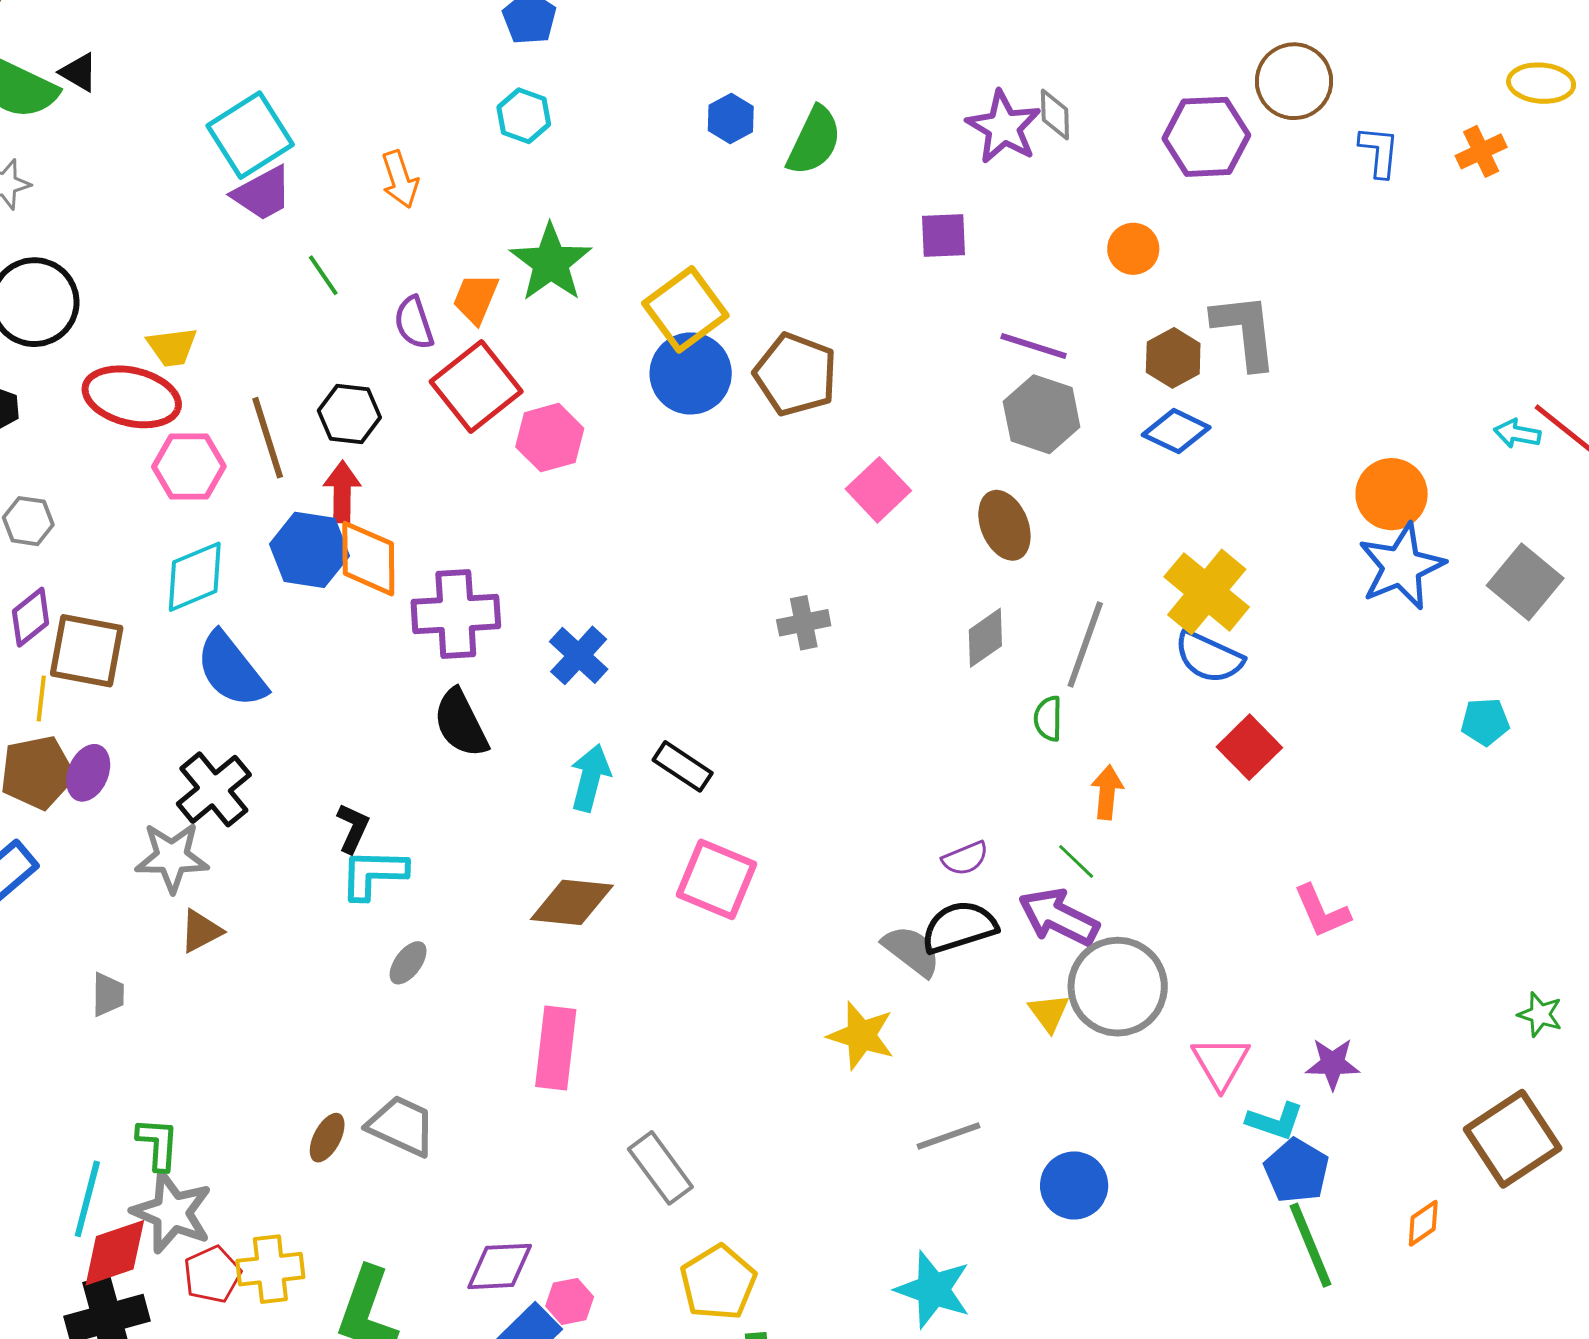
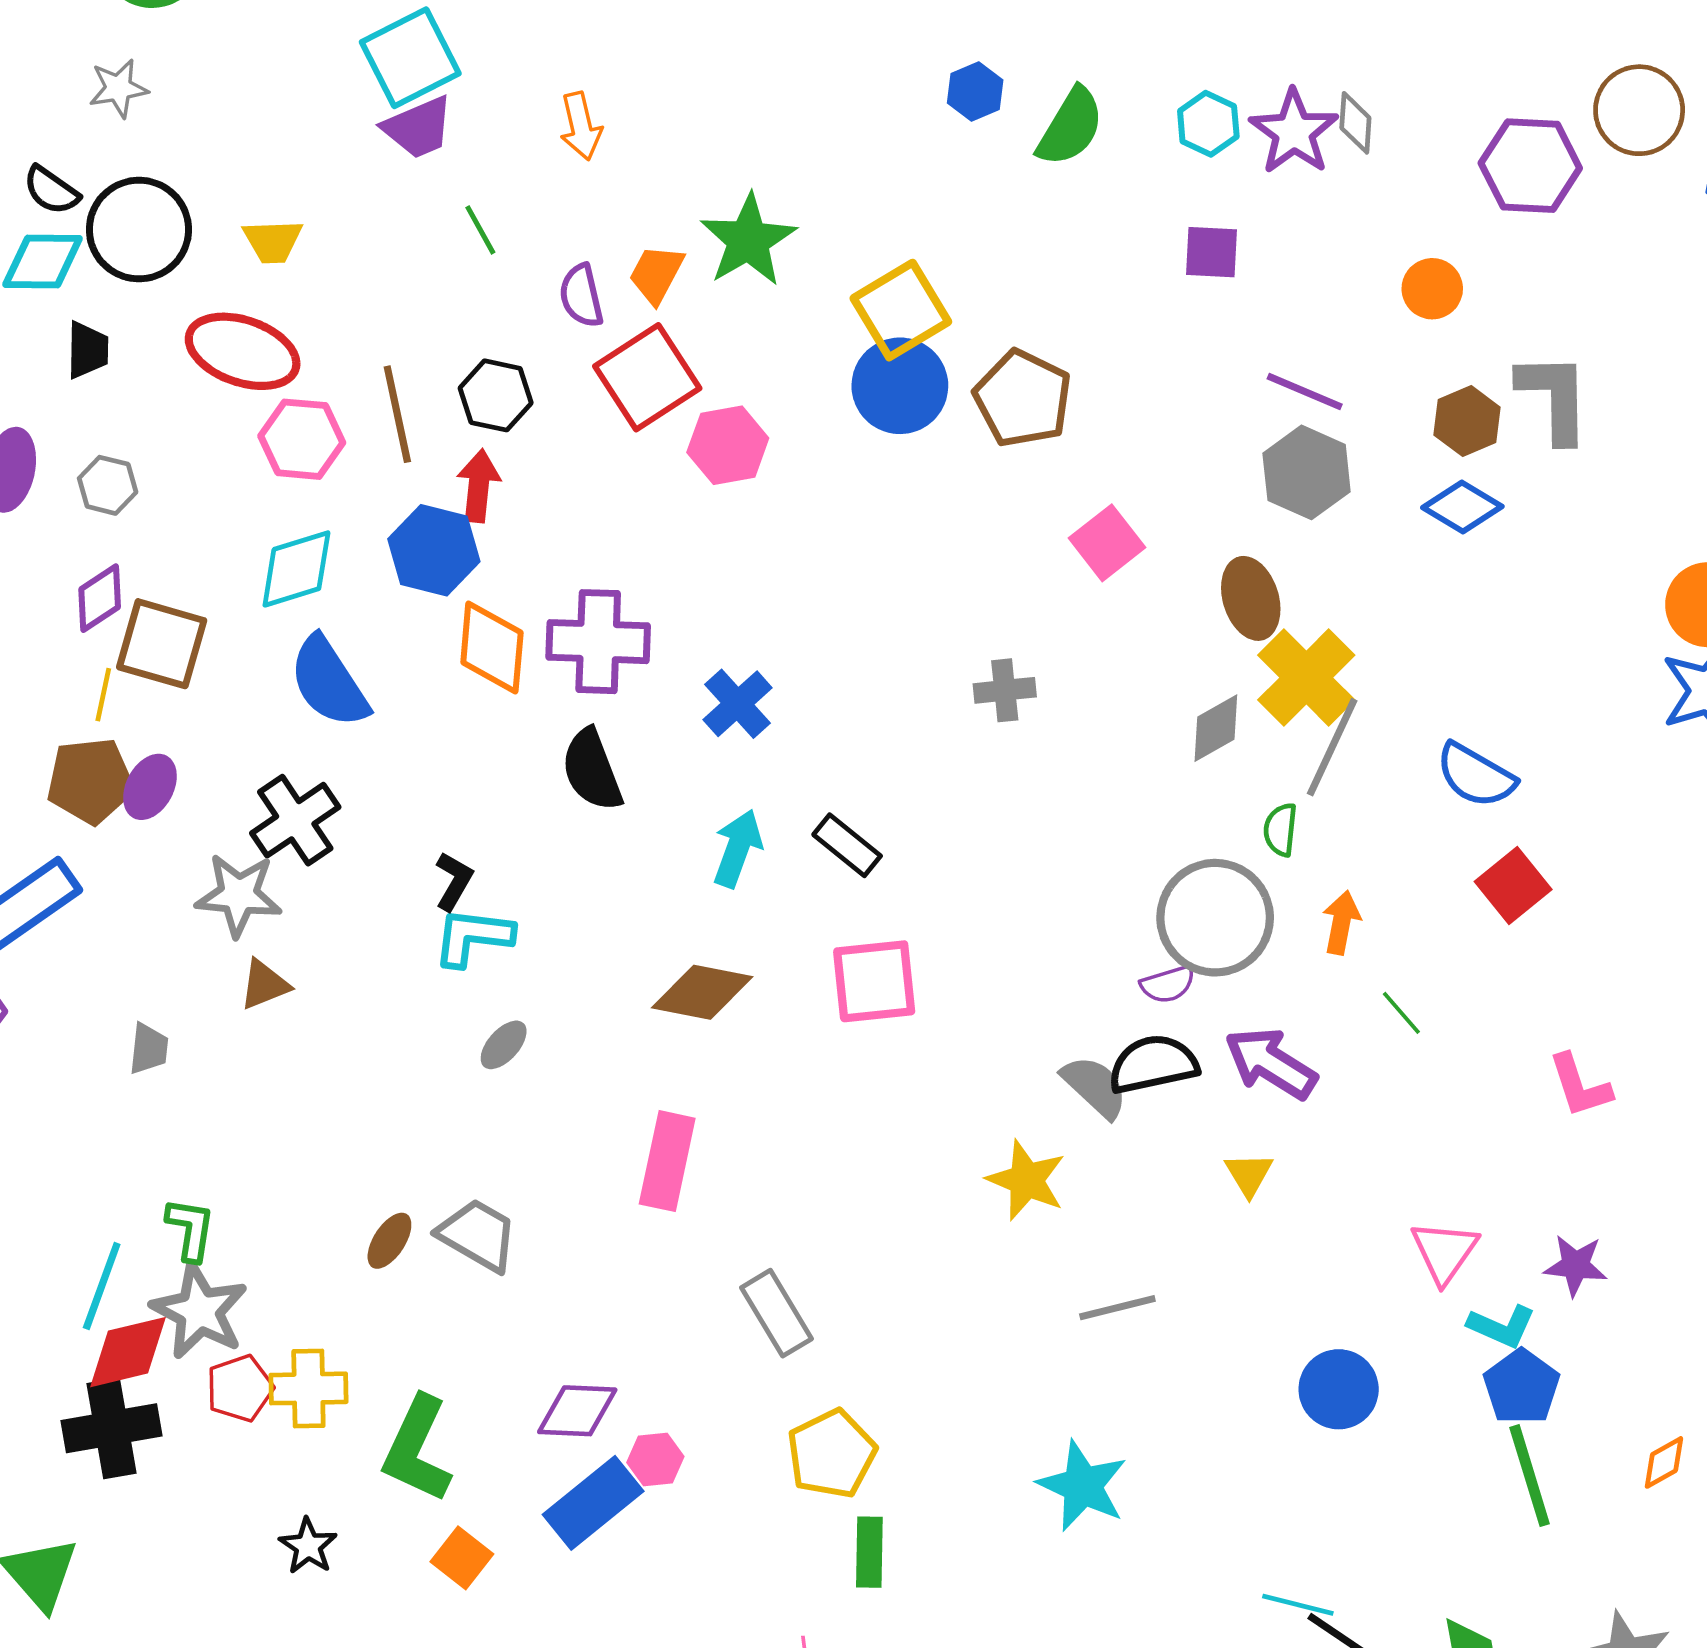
cyan hexagon: (524, 116) -> (1208, 124), moved
yellow trapezoid: (172, 347) -> (273, 241), moved
orange diamond: (368, 559) -> (492, 647), moved
yellow cross: (1207, 592) -> (1306, 678), moved
green line: (1076, 861) -> (1401, 1013), moved
pink square: (716, 879) -> (874, 981), turned -34
gray circle: (1118, 987) -> (1215, 918), moved
blue circle: (1074, 1185) -> (1339, 1389), moved

